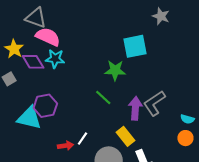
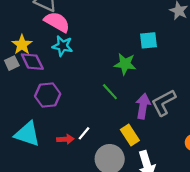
cyan square: (135, 46) -> (148, 40), size x0.7
yellow star: (14, 49) -> (22, 45), moved
purple diamond: (33, 62) -> (32, 62), moved
cyan triangle: (29, 118) -> (27, 134), moved

